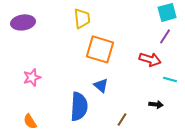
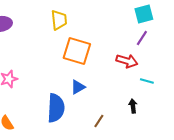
blue triangle: (101, 85) -> (78, 87), turned 49
black arrow: (156, 104) -> (133, 106), turned -104

